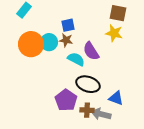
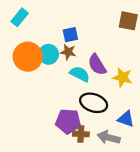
yellow star: (114, 33) -> (122, 77), moved
purple pentagon: (66, 100) -> (68, 121), turned -30
brown cross: (87, 110) -> (81, 134), moved

